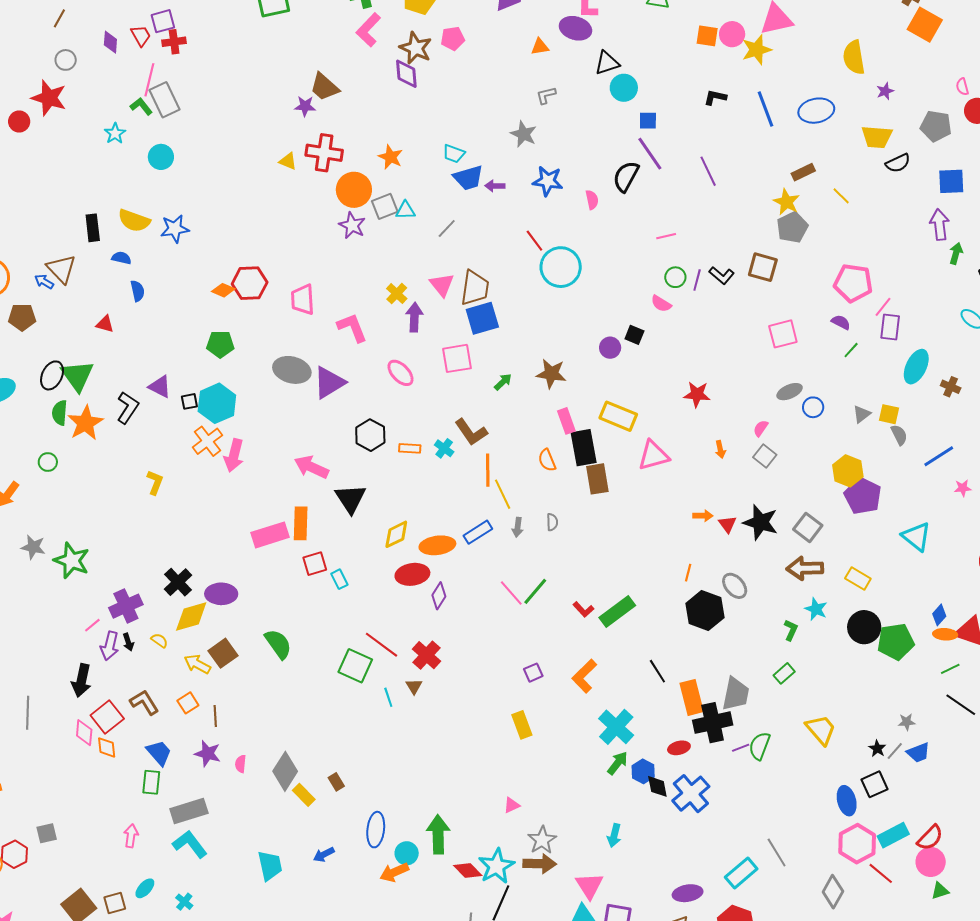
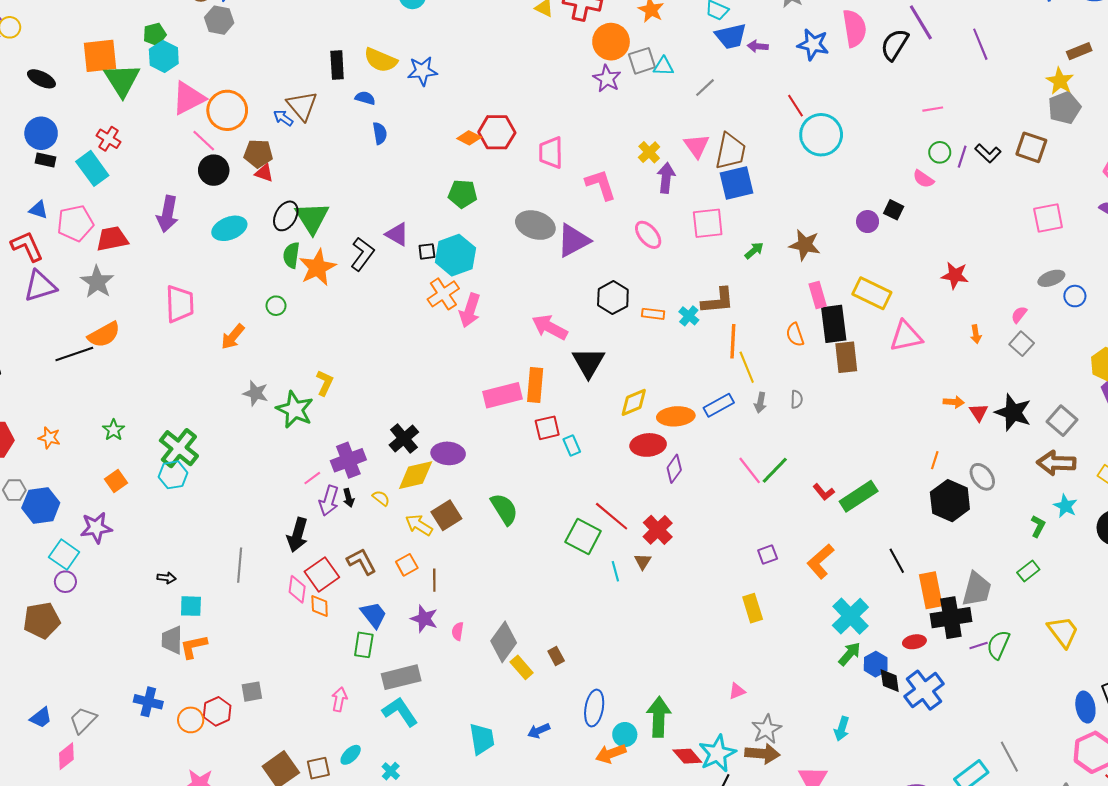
pink semicircle: (592, 200) -> (854, 28), moved, size x1.8
red triangle: (105, 324) -> (264, 173), moved
brown L-shape: (471, 432) -> (718, 301), turned -64
yellow L-shape: (155, 482) -> (325, 383), moved

